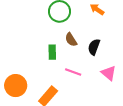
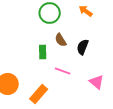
pink triangle: (109, 73) -> (97, 82), moved

